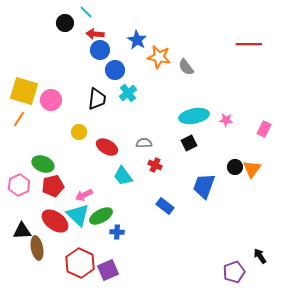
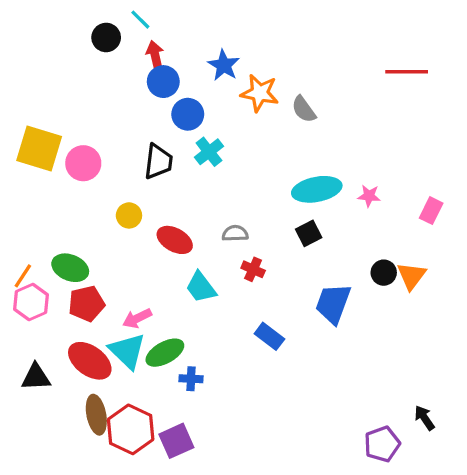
red arrow: (95, 34) -> (155, 55), turned 72
orange line: (19, 119) -> (23, 276), moved
brown ellipse: (37, 248) -> (96, 415), moved

